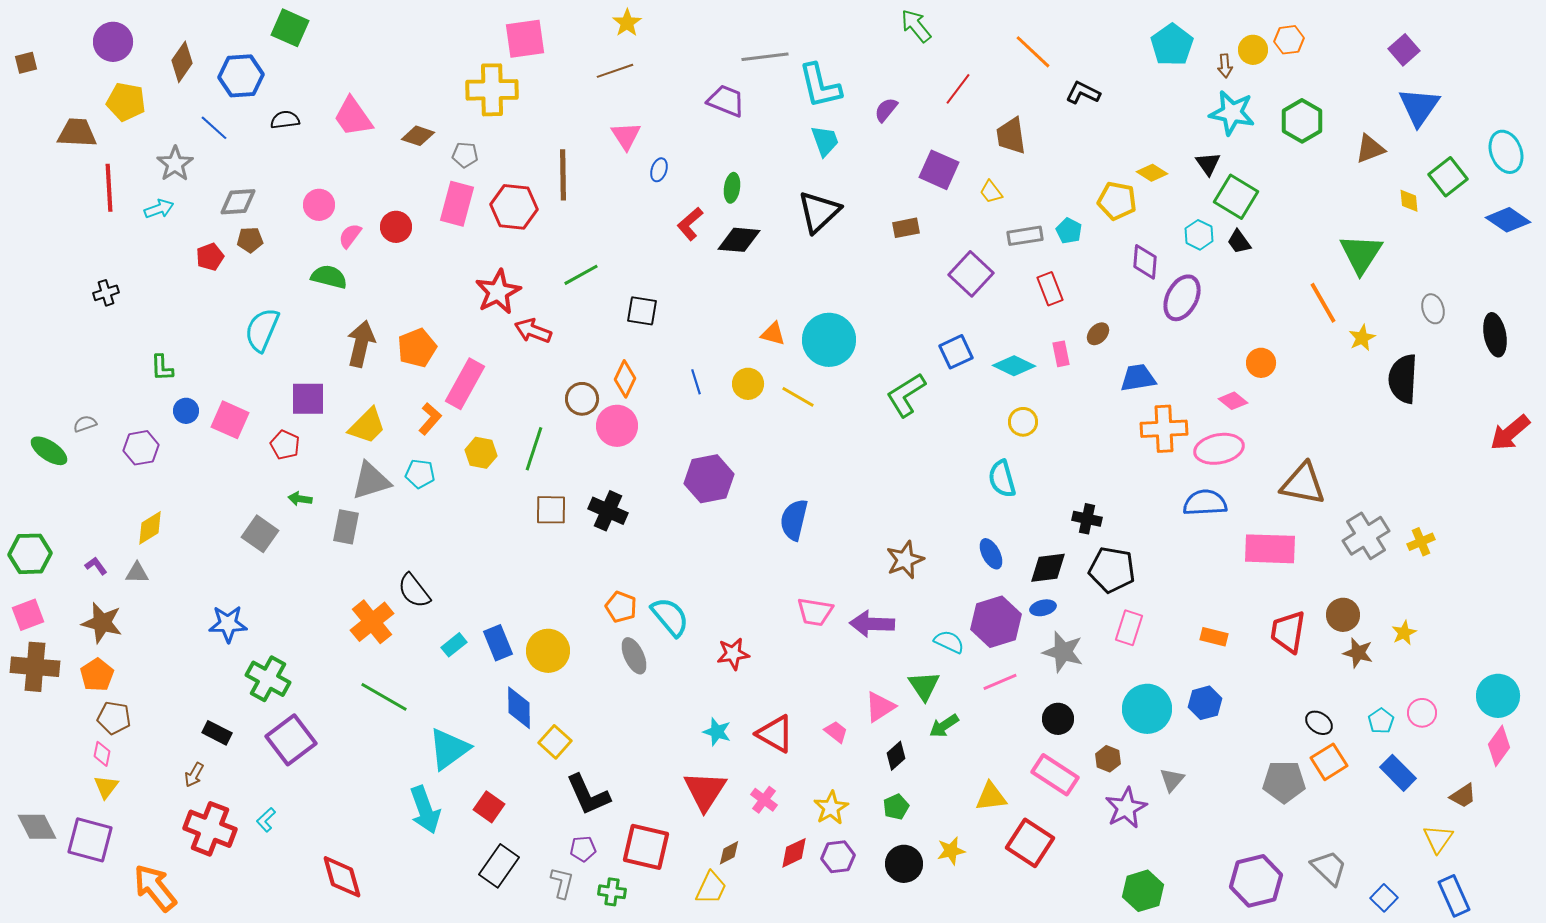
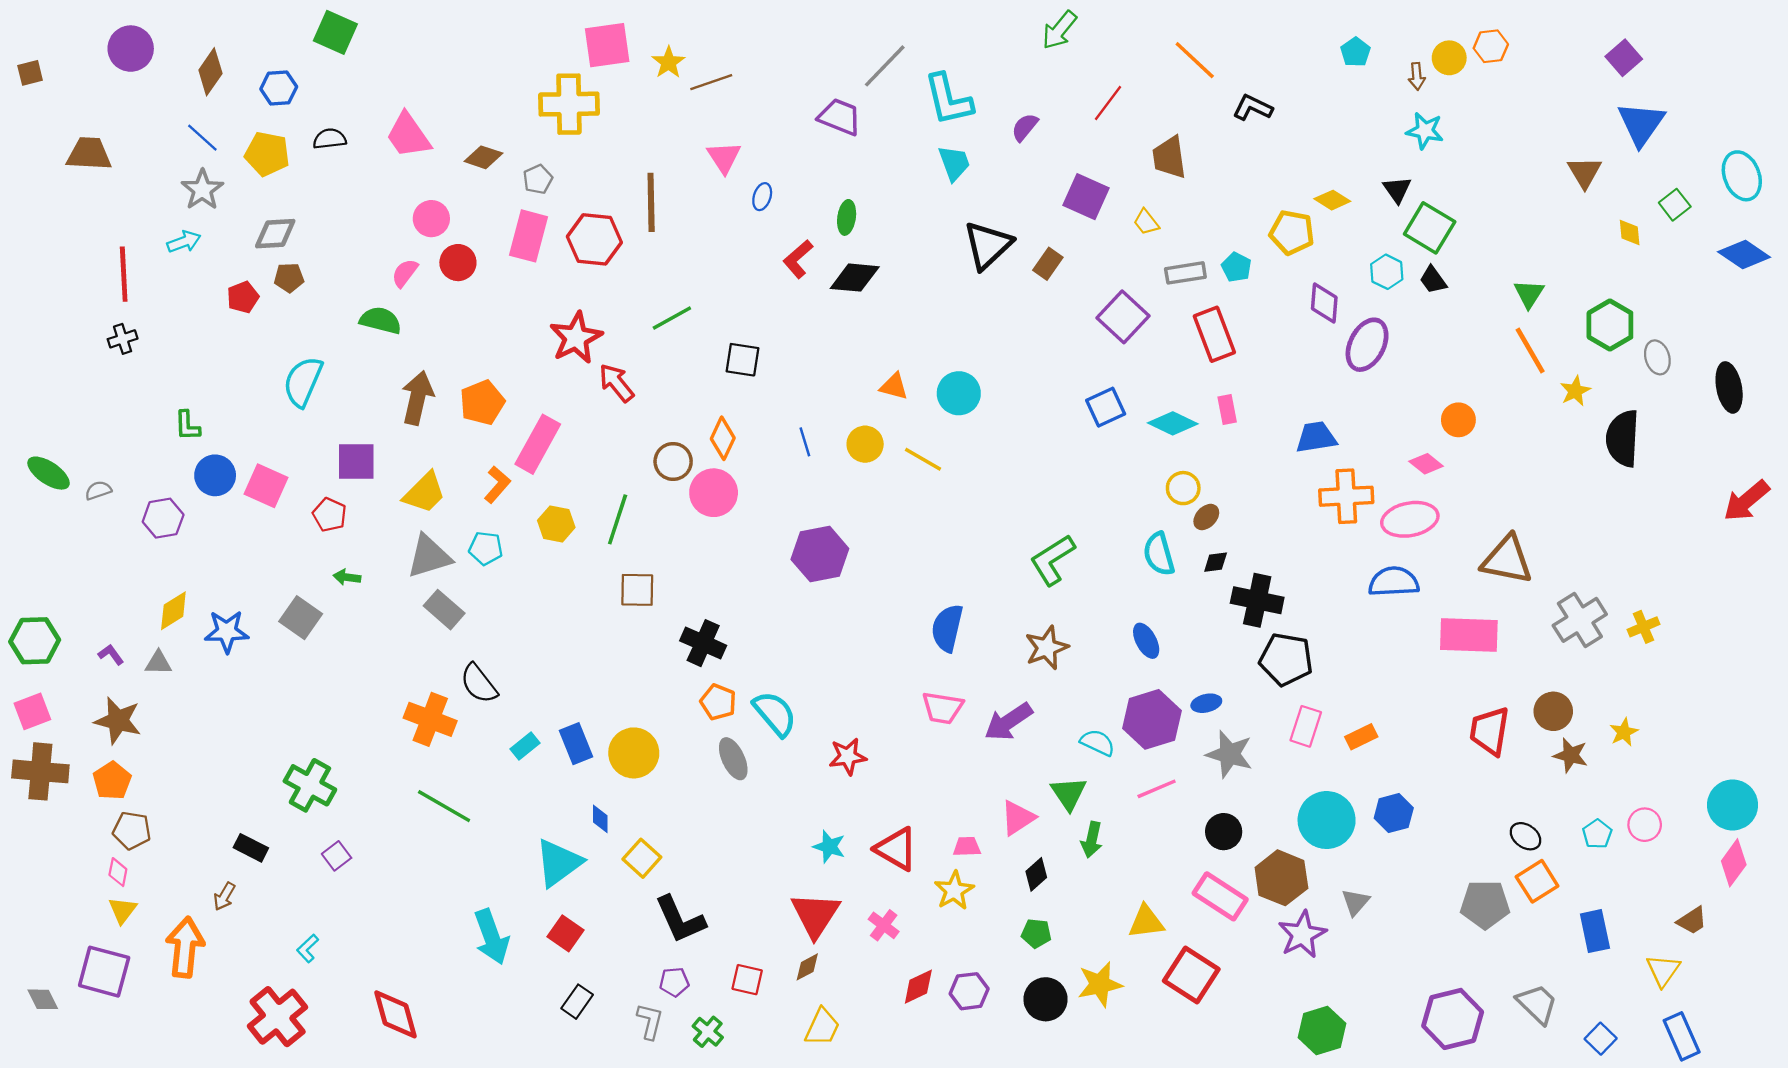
yellow star: (627, 23) -> (668, 62), moved
green arrow: (916, 26) -> (1059, 30), turned -102
cyan pentagon: (1172, 45) -> (1355, 52), size x0.6
gray line: (765, 57) -> (885, 66), turned -39
blue hexagon: (241, 76) -> (279, 88), size x0.7
yellow pentagon: (126, 102) -> (267, 154), moved
cyan star: (1232, 113) -> (1425, 131), size x0.7
green hexagon: (1302, 121) -> (1610, 325), moved
blue line: (214, 128) -> (202, 138), moved
brown triangle: (1370, 149) -> (1584, 172), turned -40
gray pentagon: (465, 155) -> (538, 179), turned -30
green square: (1448, 177) -> (1675, 205), size x0.7
red line: (109, 188) -> (124, 274), moved
pink circle: (319, 205) -> (431, 219), moved
black triangle: (819, 212) -> (988, 245), moved
brown rectangle: (906, 228) -> (1048, 264), turned -44
green triangle: (1361, 254) -> (1529, 294), moved, size x0.6
red rectangle: (1050, 289) -> (1214, 334), size x1.4
red arrow: (533, 331) -> (616, 383), turned 30
brown ellipse: (1098, 334) -> (1206, 517), moved
cyan circle: (829, 340) -> (959, 393), size x0.7
green L-shape: (906, 395) -> (1052, 560), moved
blue circle: (186, 411) -> (215, 475), size x1.4
green ellipse: (49, 451) -> (49, 473), moved
black cross: (608, 511) -> (703, 643), moved
black cross: (1087, 519) -> (1257, 600), size x1.5
blue semicircle: (794, 520) -> (947, 628), moved
gray rectangle: (346, 527) -> (444, 610), moved, turned -60
black diamond: (1048, 568) -> (1216, 562), moved, size x0.6
orange cross: (372, 622) -> (430, 719), turned -30
blue star: (228, 624) -> (227, 632), moved
purple arrow: (872, 624) -> (1009, 722), turned -36
orange rectangle: (1214, 637) -> (1361, 737), moved, turned -40
blue diamond: (519, 708) -> (600, 819), size x0.6
green arrow: (944, 726) -> (1092, 840), turned -44
pink trapezoid: (836, 732) -> (967, 847), turned -40
purple square: (291, 740) -> (337, 856), size x0.5
cyan triangle: (449, 749) -> (559, 863), moved
brown hexagon: (1108, 759) -> (1281, 878), size x1.8
blue rectangle: (1398, 773) -> (1595, 931), moved, turned 33
green pentagon: (896, 807) -> (1036, 933), turned 30
yellow star: (831, 808) -> (954, 891), moved
gray diamond: (37, 827) -> (43, 999), moved, size x0.7
red cross: (210, 829) -> (278, 1017), moved, turned 30
red square: (646, 847) -> (747, 980), size x0.6
yellow star: (951, 851) -> (1100, 984), size x1.4
brown diamond: (729, 853) -> (807, 967), moved
black rectangle: (499, 866) -> (577, 1002), size x0.7
orange arrow: (155, 888) -> (185, 947), moved, turned 45
green cross: (612, 892) -> (708, 1032), turned 32

